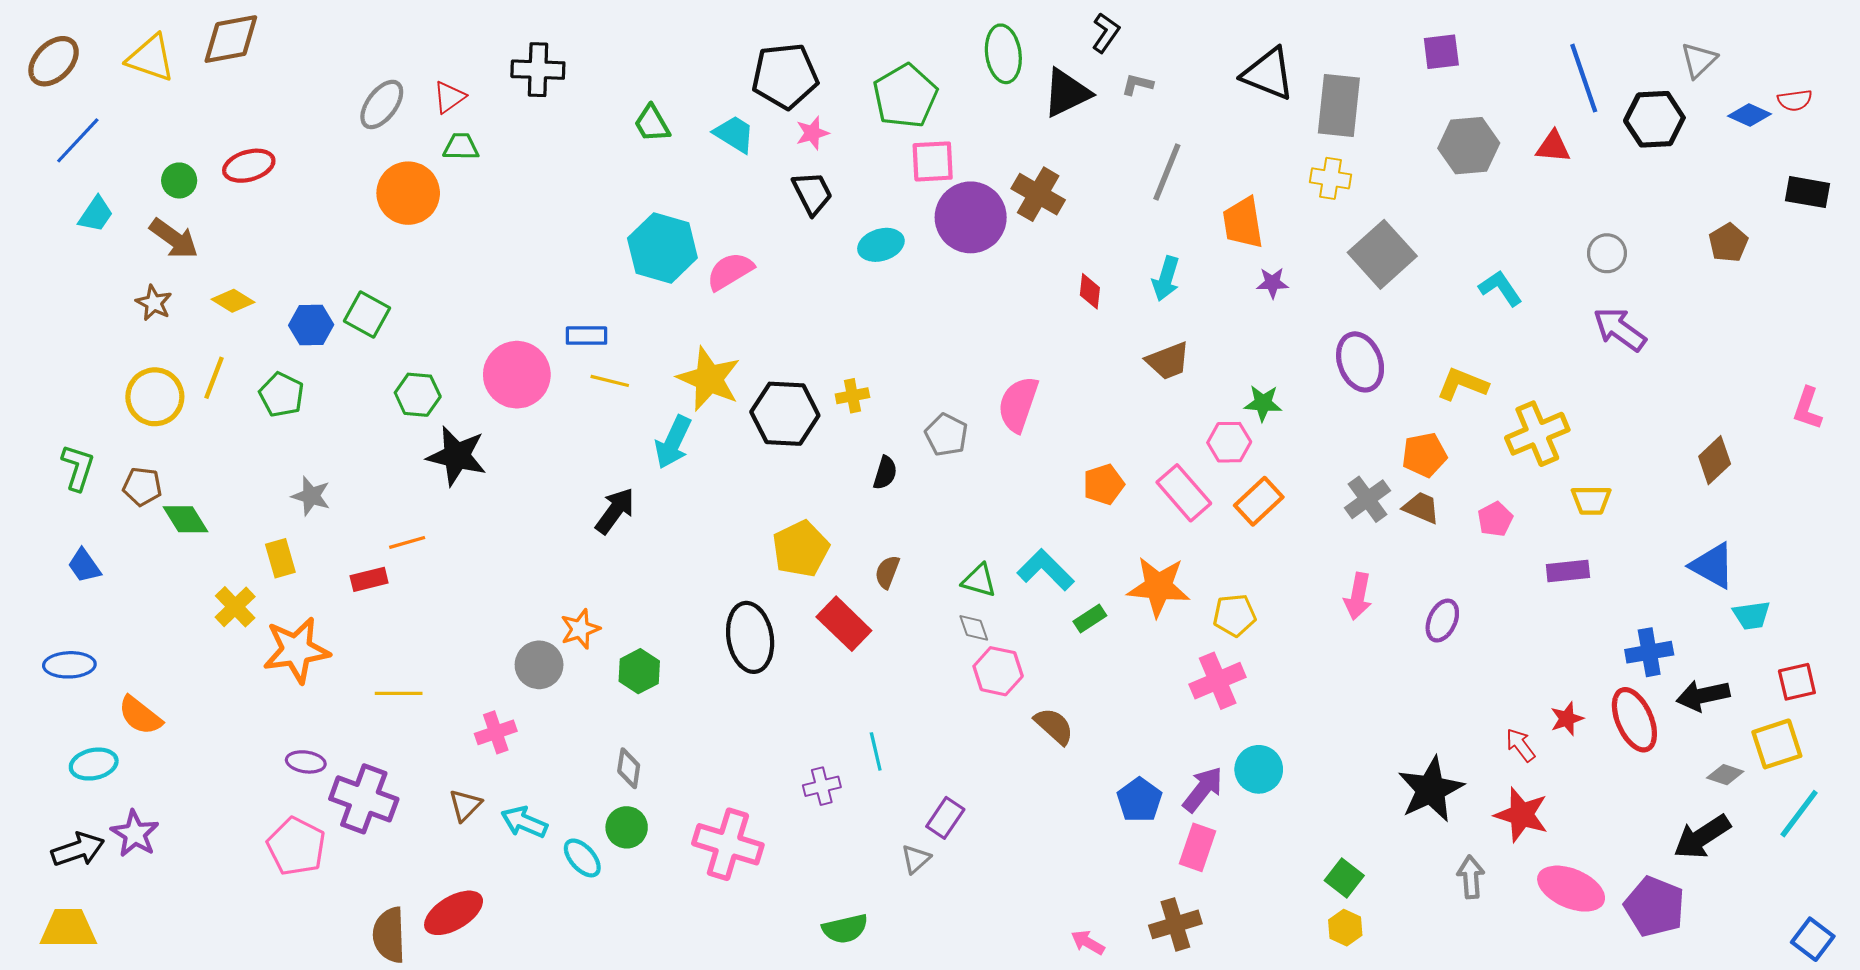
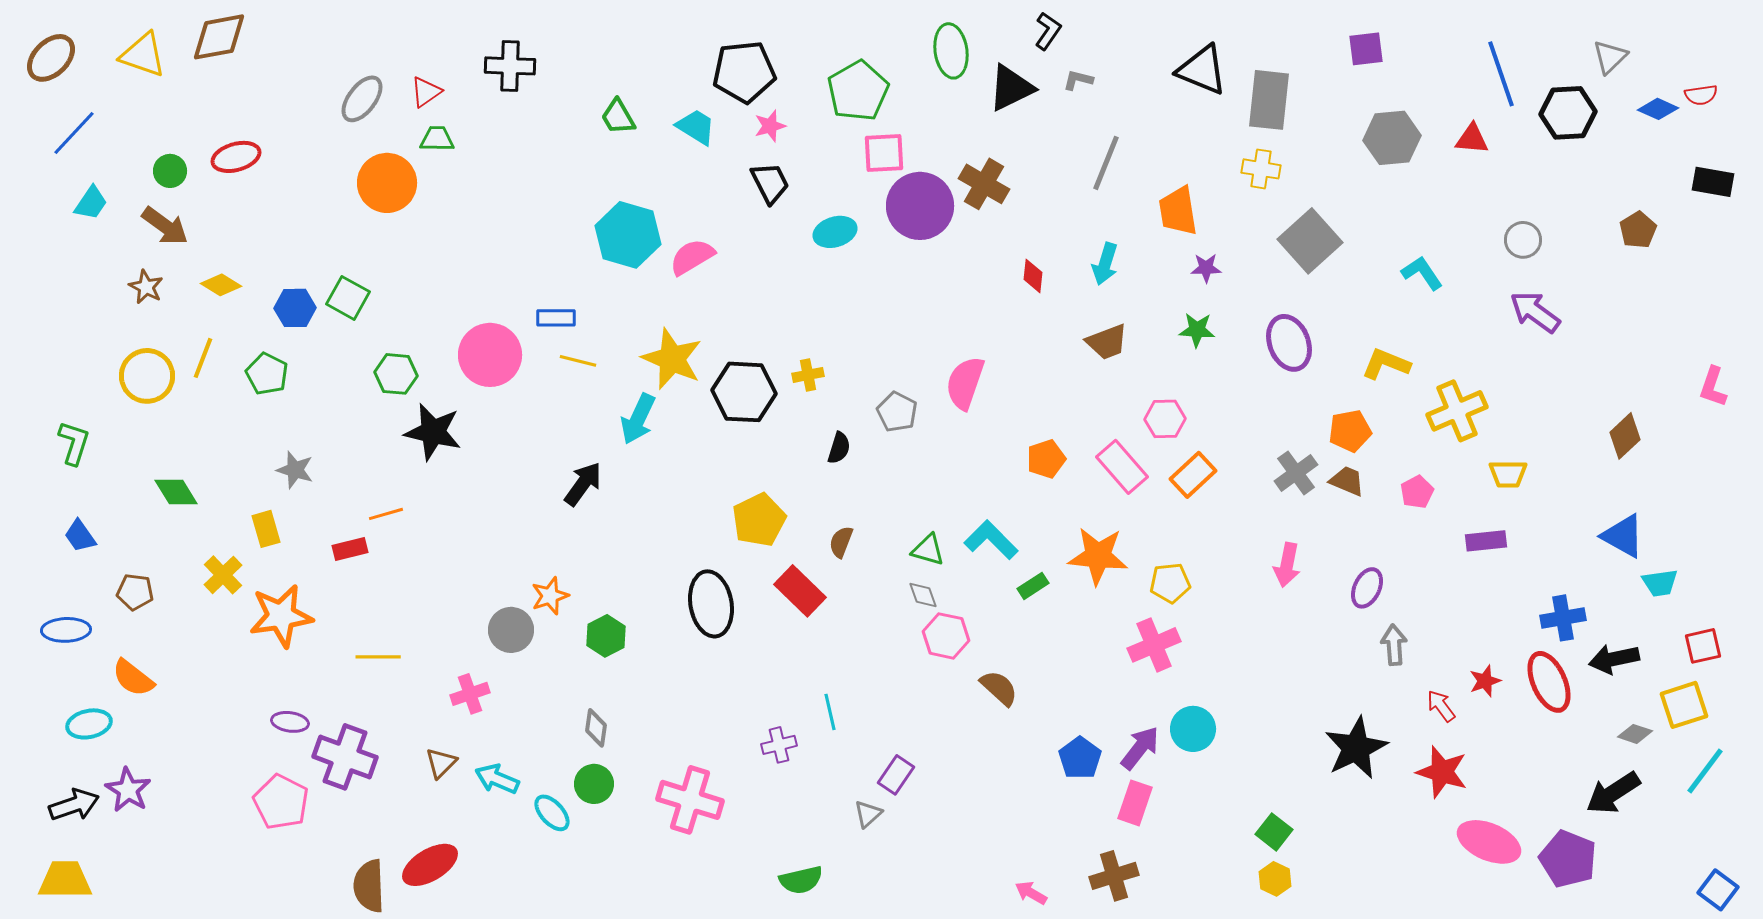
green star: (1263, 403) -> (1197, 330), moved
brown pentagon: (142, 486) -> (135, 592), moved
gray arrow: (1471, 877) -> (1394, 645), moved

